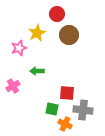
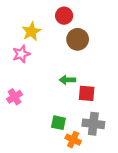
yellow star: (37, 33) -> (31, 31), moved
green arrow: (37, 71) -> (67, 80), moved
red square: (67, 93) -> (87, 93), moved

